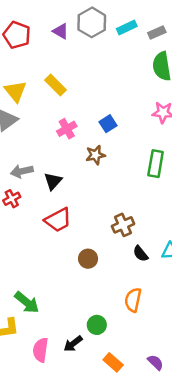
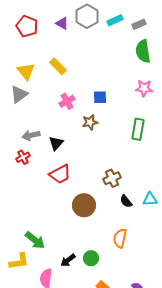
blue square: (108, 124) -> (100, 97), turned 32
brown circle: (88, 259) -> (84, 205), size x1.5
black arrow: (73, 344) -> (68, 260), moved

